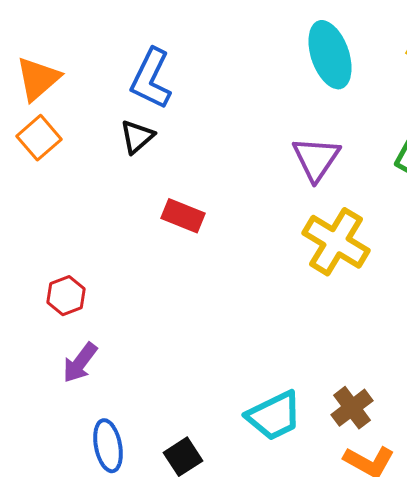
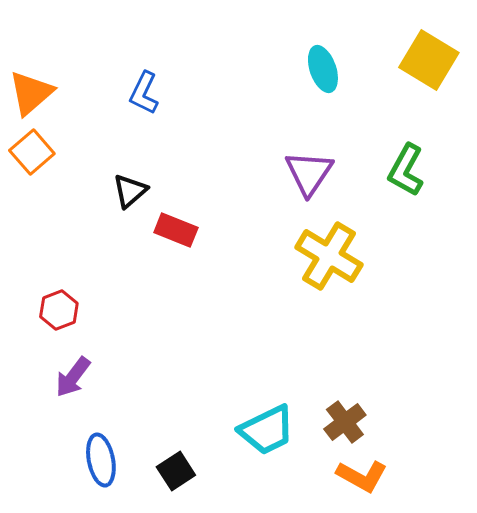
cyan ellipse: (330, 55) -> (323, 69), size x0.7
blue L-shape: (151, 79) -> (144, 93), size x0.7
black triangle: (137, 137) -> (130, 191), moved

